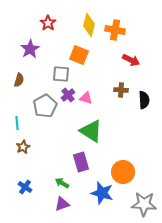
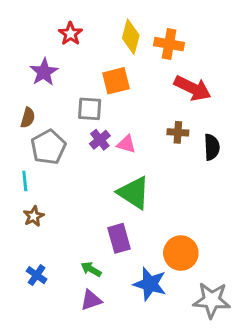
orange square: (79, 55) -> (116, 81), turned -36
red arrow: (131, 60) -> (193, 88), size x1.4
gray pentagon: (45, 106) -> (48, 147), moved

